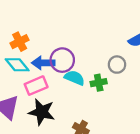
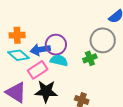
orange cross: (20, 42) -> (17, 35), turned 35
gray circle: (117, 65) -> (103, 40), size x1.6
cyan semicircle: (75, 78) -> (59, 60), moved

